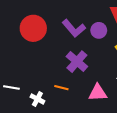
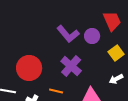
red circle: (33, 28) -> (29, 68), moved

